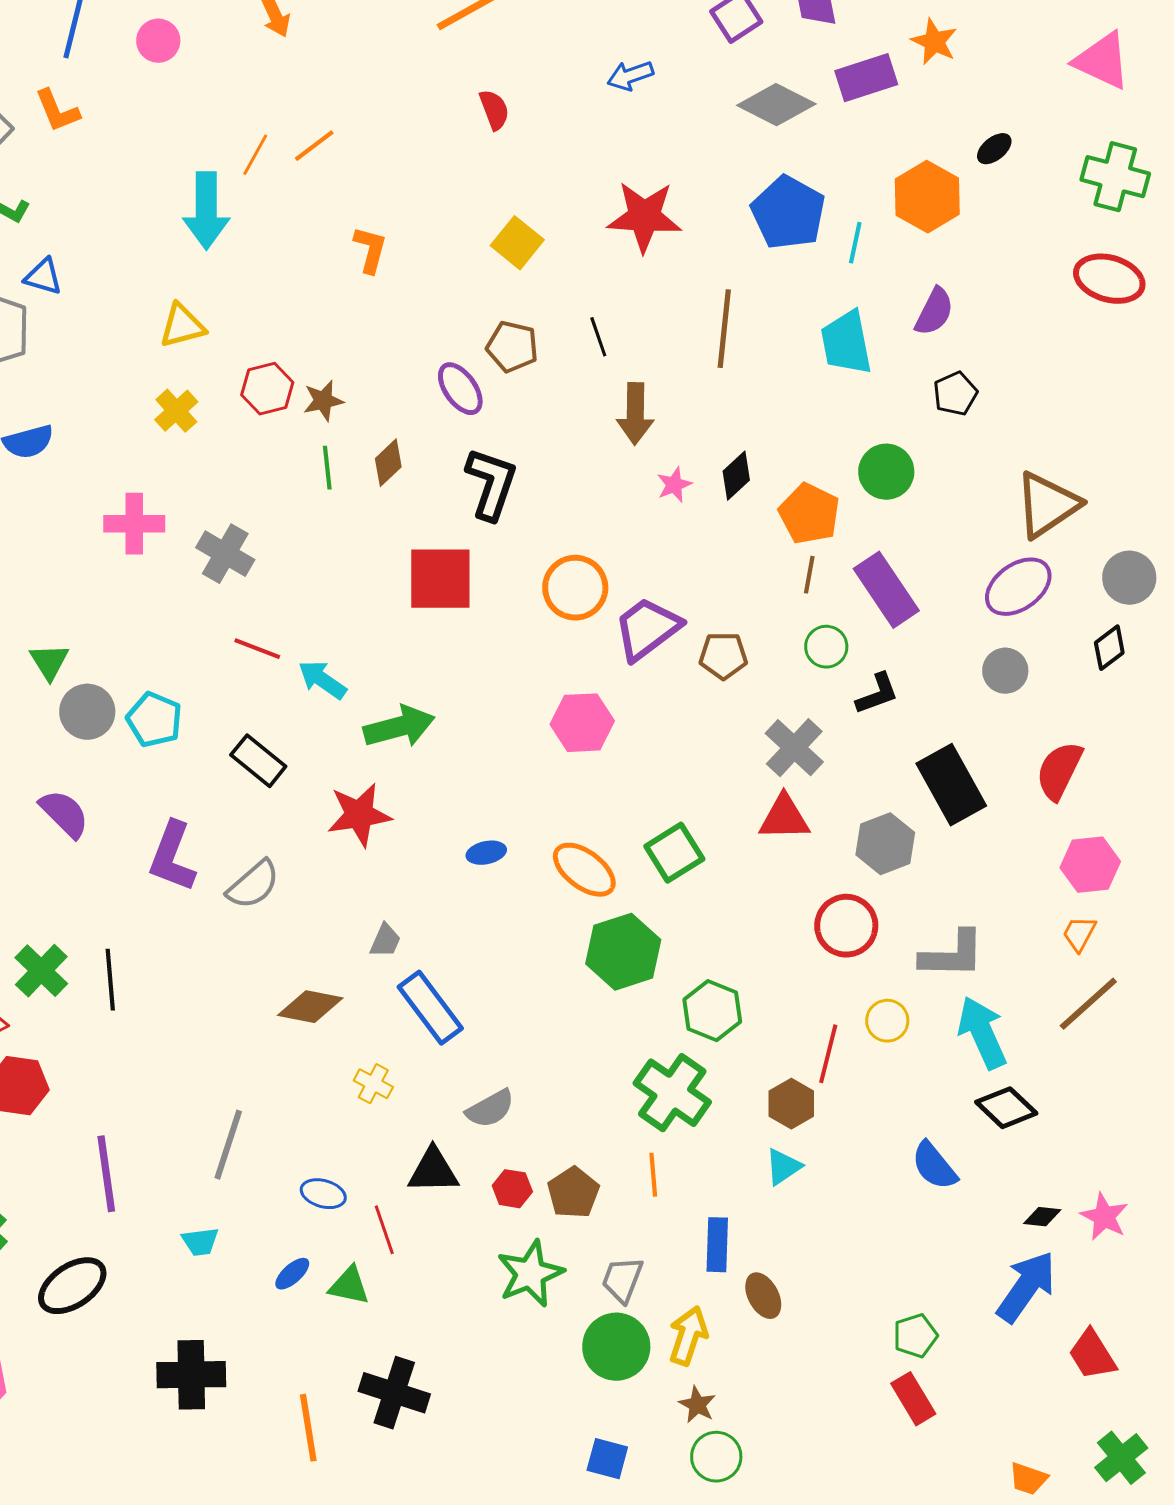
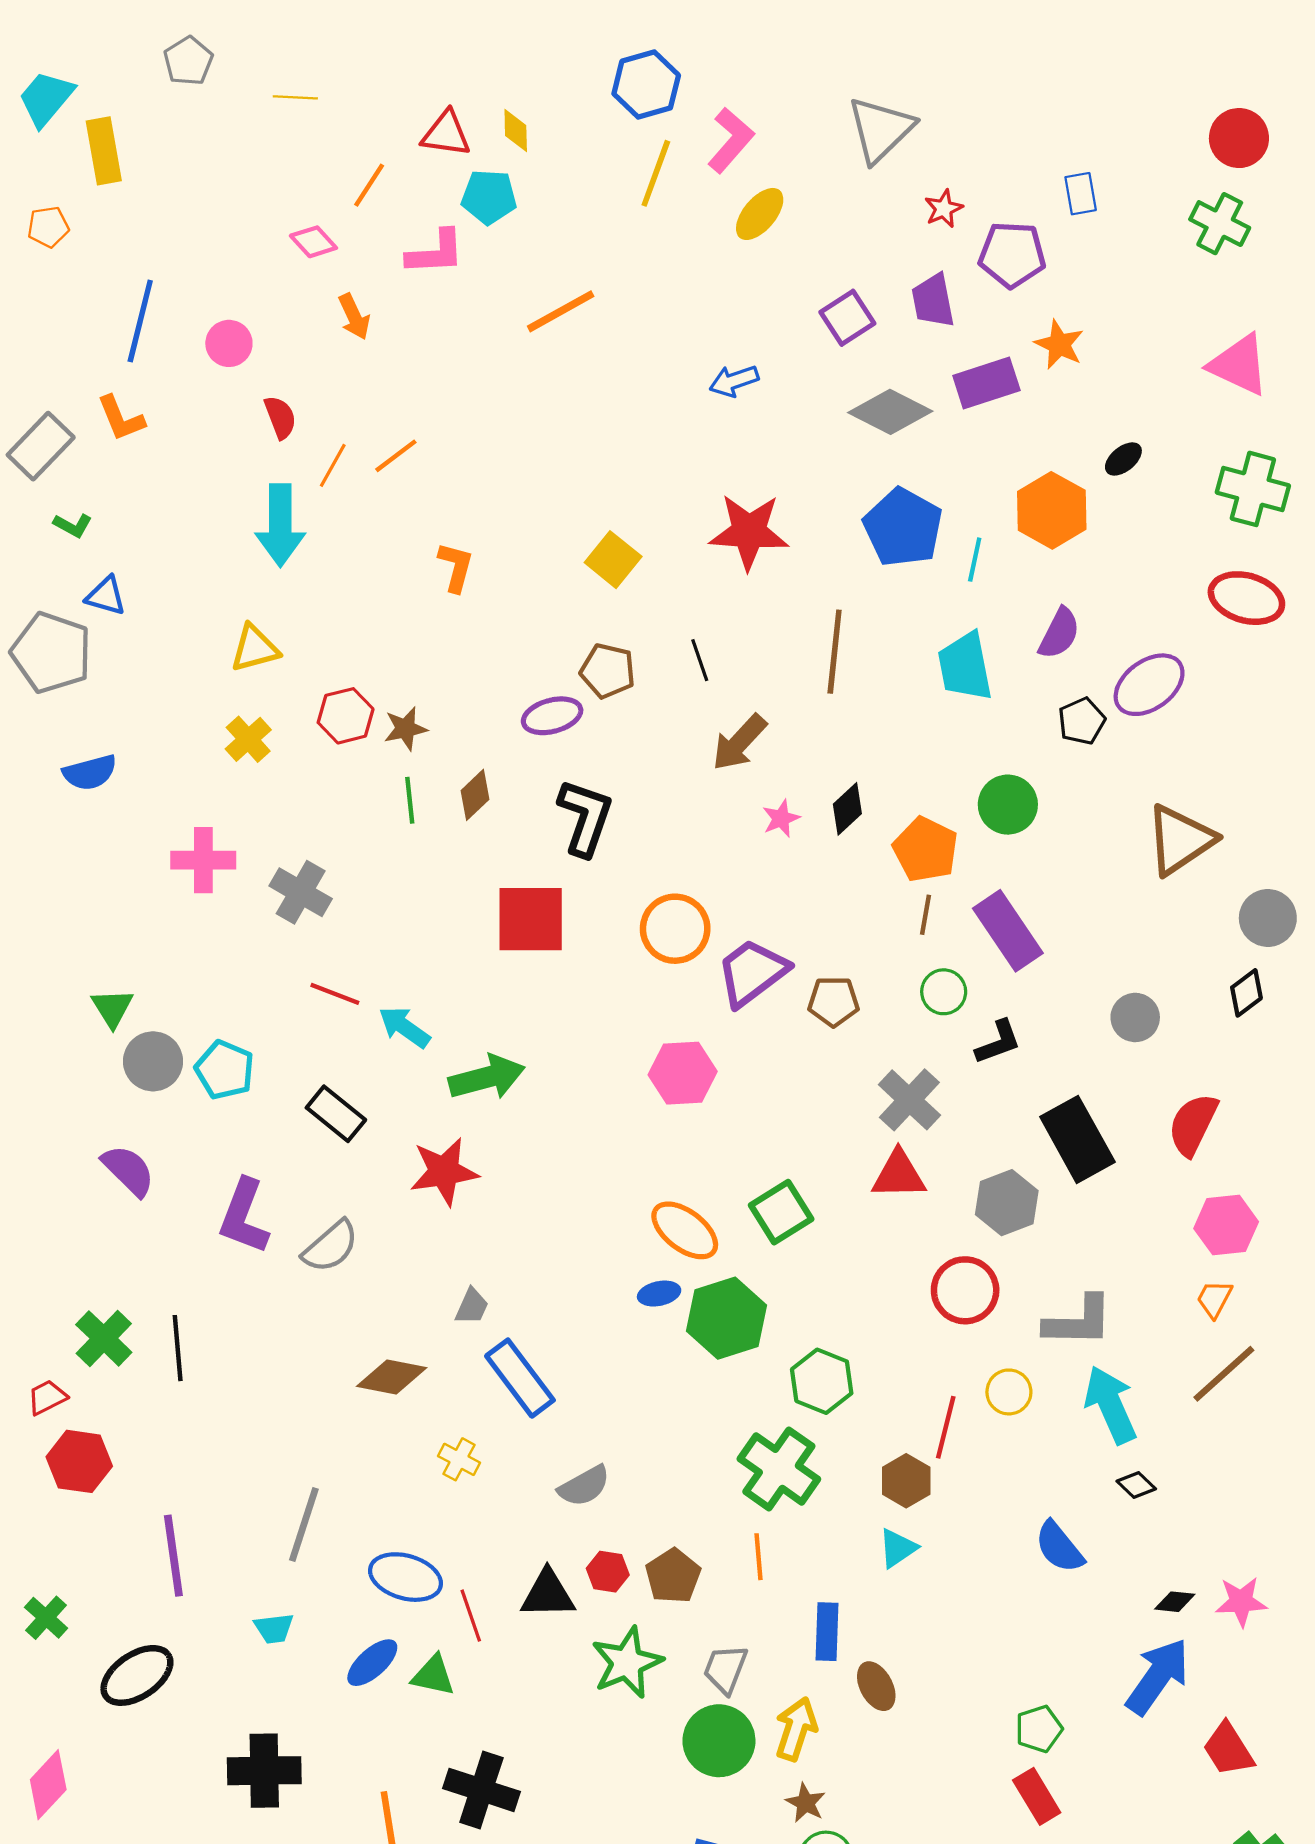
red semicircle: (494, 110) -> (280, 417), moved
purple ellipse: (460, 389) -> (552, 716), turned -70
brown arrow: (635, 414) -> (739, 743), turned 42
purple ellipse: (1018, 587) -> (1149, 685), moved
blue ellipse: (486, 853) -> (659, 1294), moved
black diamond: (1006, 1108) -> (1136, 1485), size x0.6
black triangle: (433, 1171) -> (548, 1594), moved
blue ellipse: (323, 1194) -> (405, 1577), size x1.5
pink star: (1104, 1217) -> (1241, 1602), turned -30
blue ellipse: (292, 1274) -> (372, 1663), size x1.4

